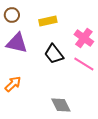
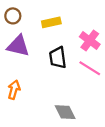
black trapezoid: (54, 54) -> (58, 58), turned 30
orange arrow: (13, 84) -> (14, 90), turned -30

